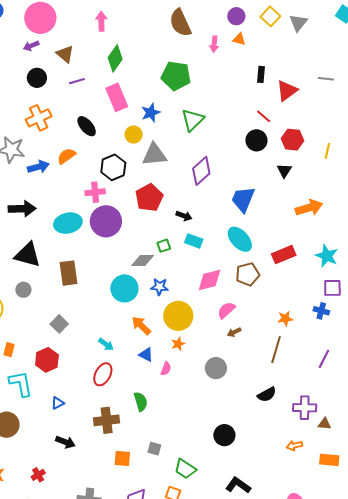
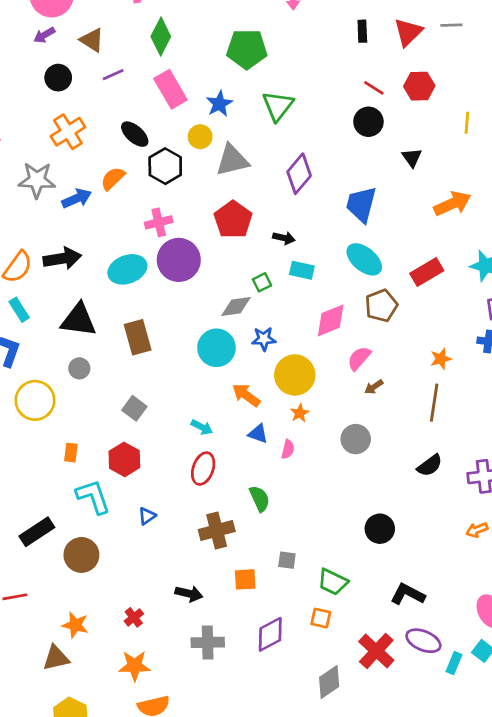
red triangle: (287, 91) -> (408, 32), moved
red hexagon: (293, 140) -> (419, 86), moved
black hexagon: (113, 167) -> (165, 166), moved
black arrow: (65, 442) -> (189, 594), moved

